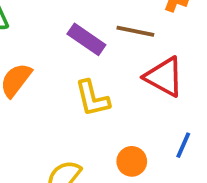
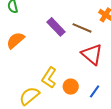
yellow L-shape: (92, 98) -> (49, 78), moved, turned 35
orange circle: (132, 161) -> (71, 87), moved

